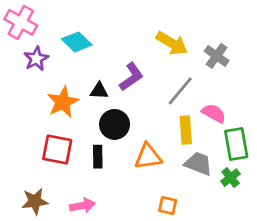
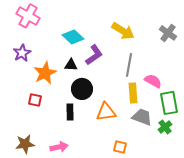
pink cross: (21, 22) -> (28, 16), moved
cyan diamond: (77, 42) -> (73, 37), moved
gray cross: (217, 56) -> (168, 33), moved
purple star: (36, 59) -> (22, 53), moved
gray line: (180, 91) -> (129, 65), turned -30
red square: (57, 150) -> (35, 100), moved, size x0.6

